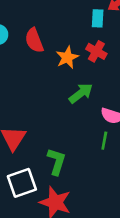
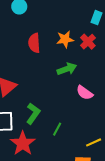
red semicircle: (34, 40) -> (34, 43), moved
green line: (104, 141) -> (57, 129), moved

